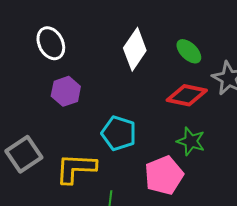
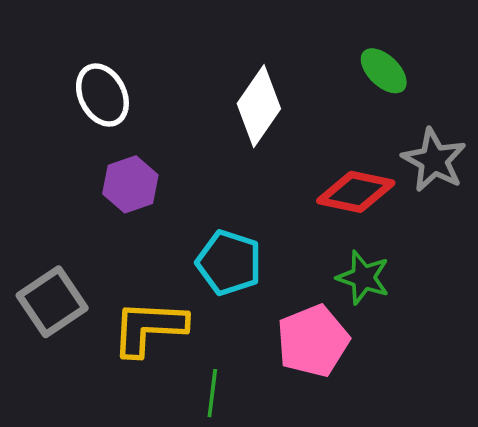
green ellipse: (189, 51) -> (384, 71), moved

